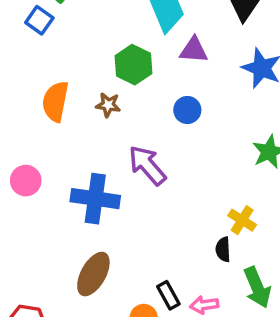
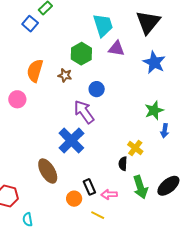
blue circle: (187, 110) -> (97, 89), moved
pink circle: (26, 181) -> (17, 99), moved
blue cross: (95, 199) -> (71, 141), moved, turned 32
brown ellipse: (93, 274) -> (48, 171), turned -65

